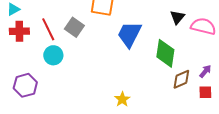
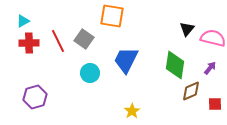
blue trapezoid: (129, 34) -> (126, 60), moved
cyan circle: (53, 55) -> (90, 73), moved
purple arrow: (205, 71) -> (210, 68), moved

